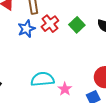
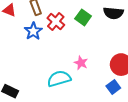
pink star: (65, 89) -> (81, 63), moved

